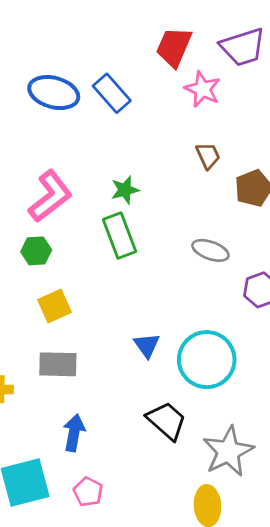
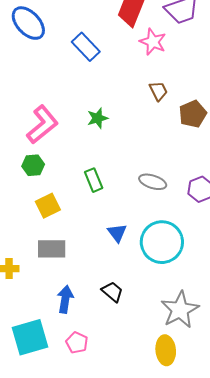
blue ellipse: (54, 93) -> (28, 23), moved, turned 33
green rectangle: (120, 236) -> (94, 180), moved, size x0.7
gray ellipse: (210, 250) -> (153, 182), moved
black trapezoid: (167, 421) -> (112, 292), moved, size x0.7

